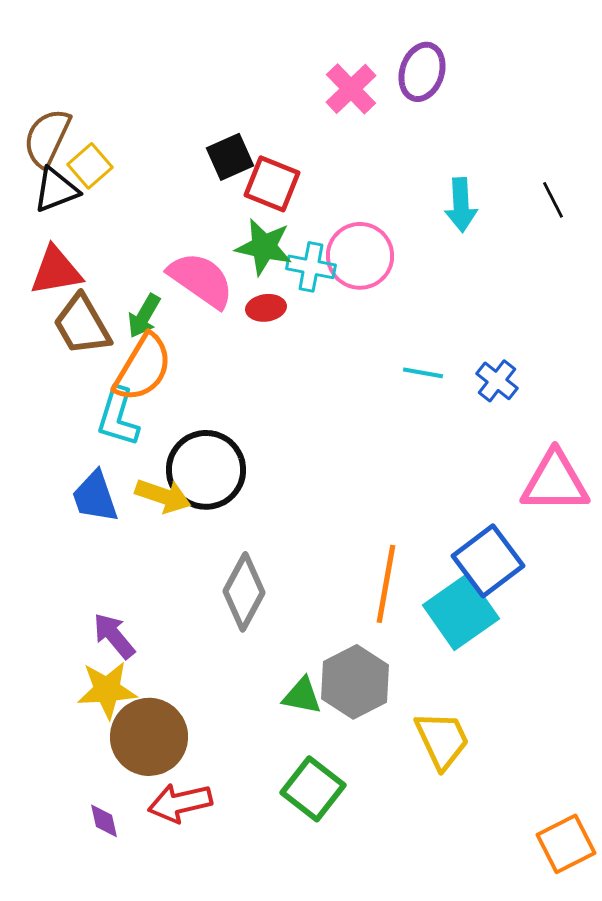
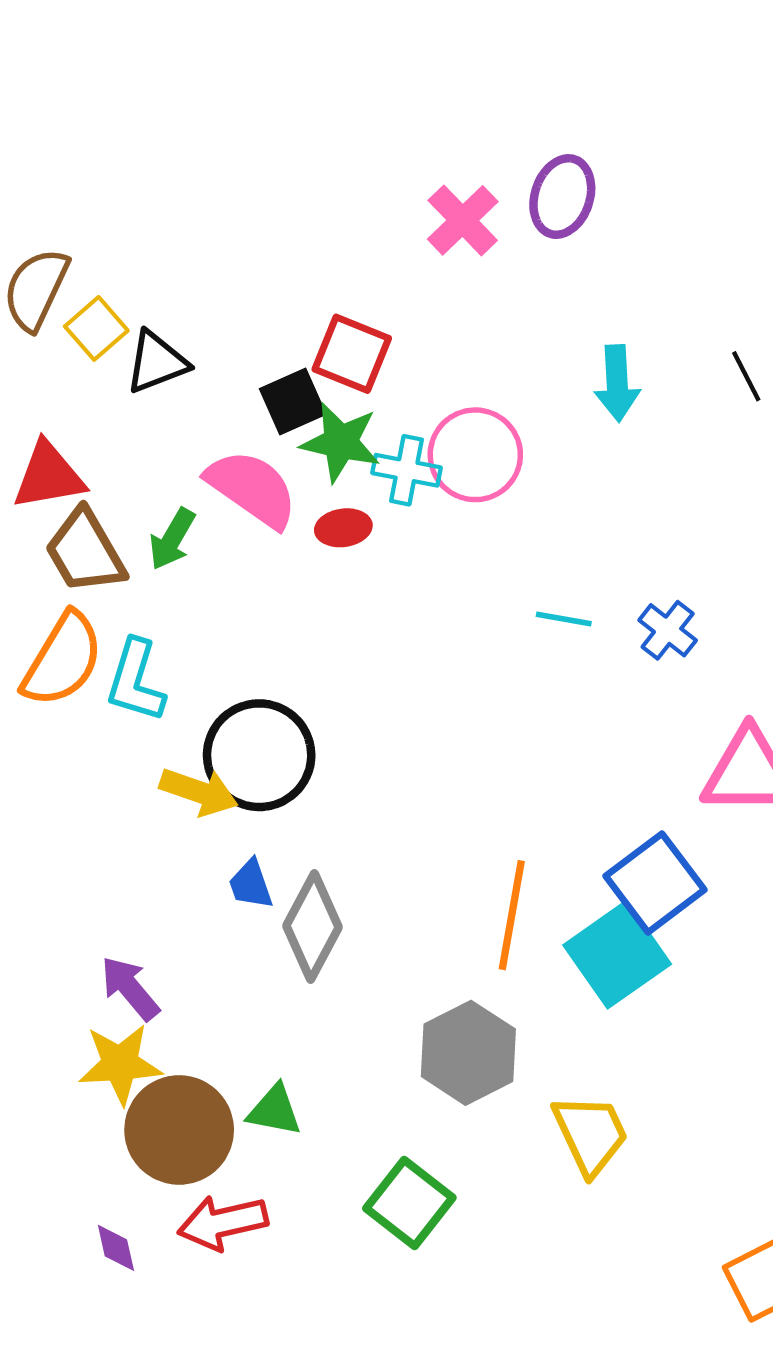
black square: (230, 157) -> (293, 401), moved
black triangle: (56, 190) -> (157, 362), moved
orange semicircle: (143, 368) -> (63, 660), moved
blue trapezoid: (95, 497) -> (251, 884), moved, size x0.7
green triangle: (302, 696) -> (275, 1110), moved

